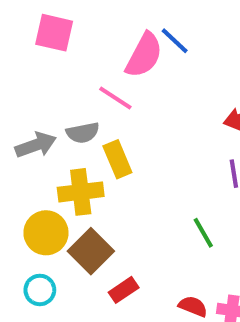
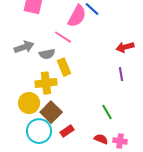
gray arrow: (36, 145) -> (24, 47), moved
green line: (203, 233) -> (107, 112), moved
cyan circle: (40, 290) -> (39, 131), moved, size x1.6

